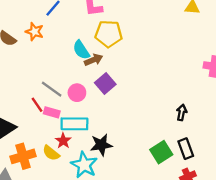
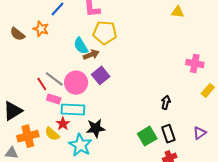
pink circle: (77, 93) -> (76, 83), size x1.5
red line: (37, 105) -> (42, 84), moved

